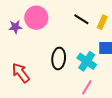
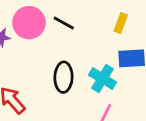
black line: (81, 19) -> (64, 23), moved

